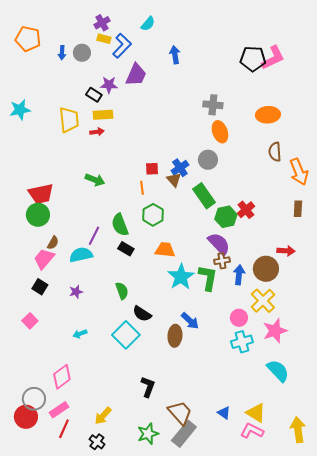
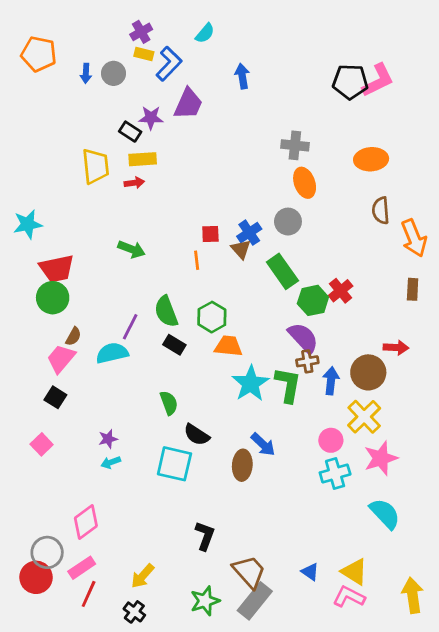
cyan star: (20, 110) -> (28, 224), moved
green hexagon: (153, 215) -> (212, 317), moved
purple star: (76, 292) -> (108, 439), moved
cyan square: (126, 335) -> (174, 464), turned -32

